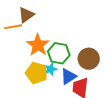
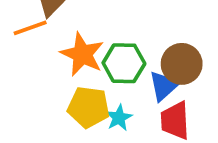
cyan star: (51, 69) -> (119, 118), moved
blue triangle: (68, 76) -> (164, 86), moved

